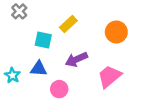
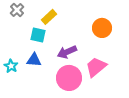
yellow rectangle: (68, 24) -> (49, 17), moved
pink circle: (59, 89) -> (69, 78), moved, size x1.6

